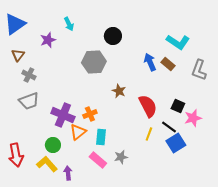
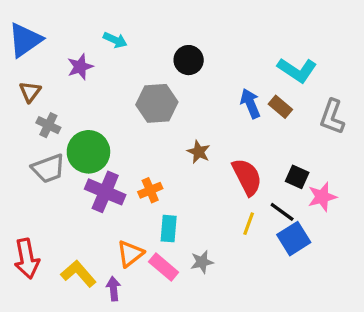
cyan arrow: (69, 24) -> (115, 40), turned -40
orange triangle: (78, 132) -> (130, 254), moved
green circle: (53, 145) -> (88, 152), moved, size x1.6

